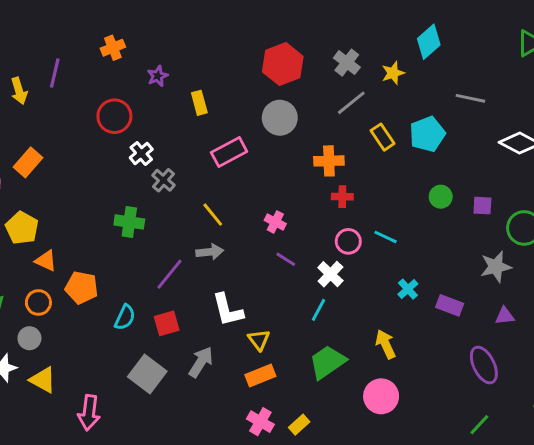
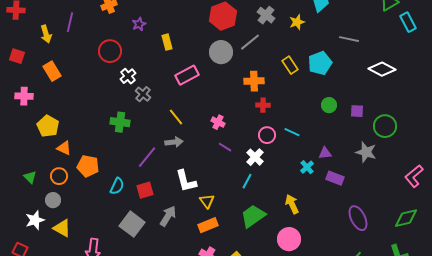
gray line: (351, 103) -> (250, 42), moved
orange rectangle: (28, 162) -> (52, 71), moved, turned -72
gray star: (496, 267) -> (366, 152), turned 30
purple triangle: (505, 316) -> (325, 153), moved

